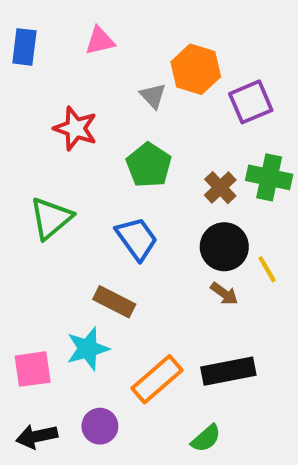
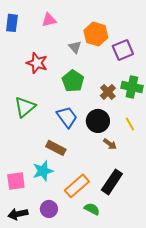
black circle: (224, 247) -> (98, 121), moved
yellow line: (267, 269) -> (130, 124), moved
black rectangle: (228, 371) -> (112, 182), turned -45
green semicircle: (206, 438) -> (92, 209), moved, turned -112

